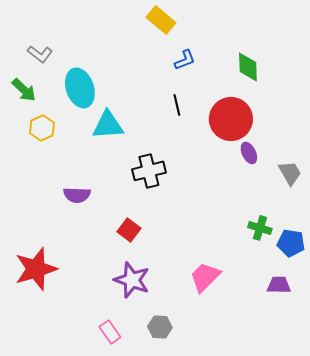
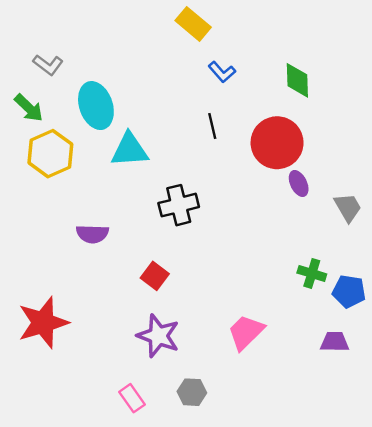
blue L-shape: (185, 60) -> (222, 72), turned 70
yellow hexagon: (42, 128) -> (50, 154), size x1.5

